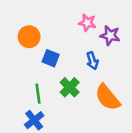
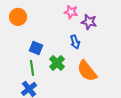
orange circle: (29, 37) -> (18, 17), moved
blue square: (51, 58) -> (36, 48), moved

